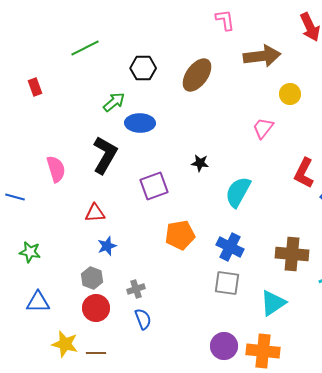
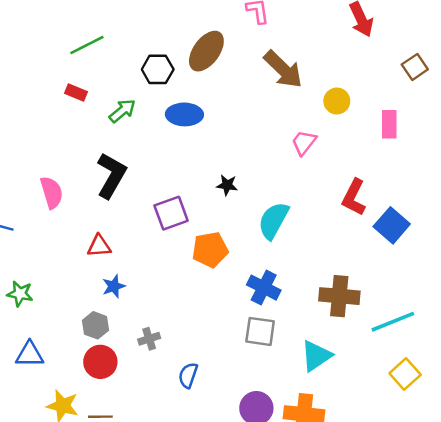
brown arrow: (262, 56) -> (283, 69), moved, turned 51
brown ellipse: (197, 75) -> (206, 51), moved
red rectangle: (35, 87) -> (76, 93), moved, turned -48
blue ellipse: (140, 123) -> (184, 114), moved
orange pentagon: (180, 235) -> (210, 250), moved
blue semicircle: (143, 319) -> (188, 375), moved, turned -140

